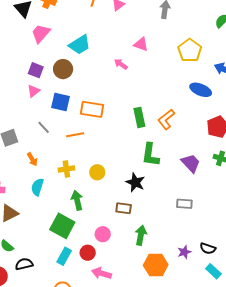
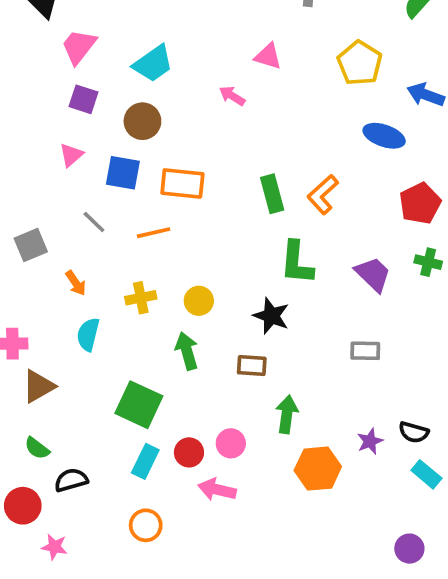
brown circle: (63, 69) -> (142, 121), moved
purple square: (36, 70) -> (83, 99), moved
green arrow: (77, 200) -> (187, 351), moved
pink circle: (103, 234) -> (231, 443), moved

